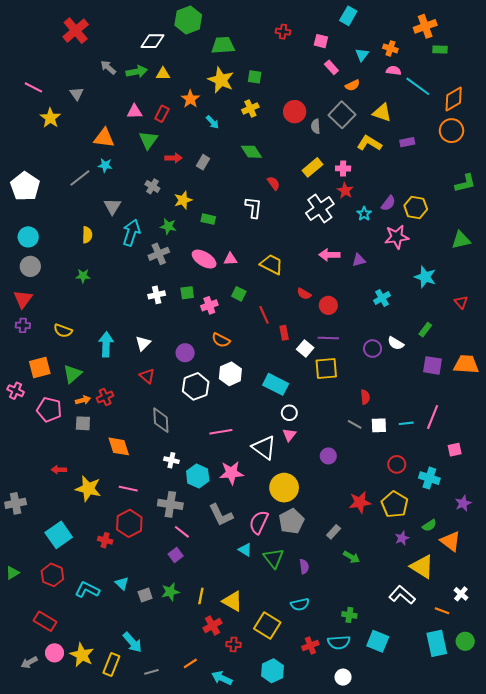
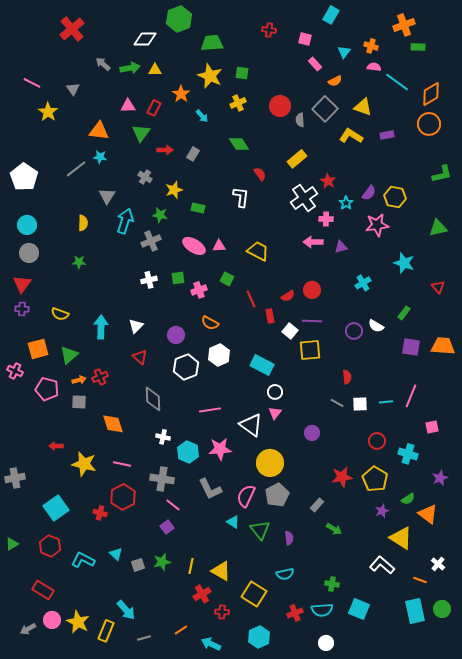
pink cross: (343, 168) -> (326, 219), moved
red semicircle: (304, 294) -> (288, 296), moved, turned -64

